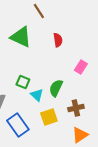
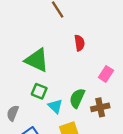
green triangle: (21, 37) -> (37, 60), moved
brown cross: (76, 108) -> (100, 107), moved

